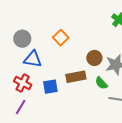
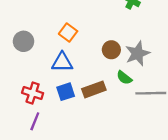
blue triangle: (33, 59) -> (62, 62), moved
brown rectangle: (76, 77) -> (94, 89), moved

